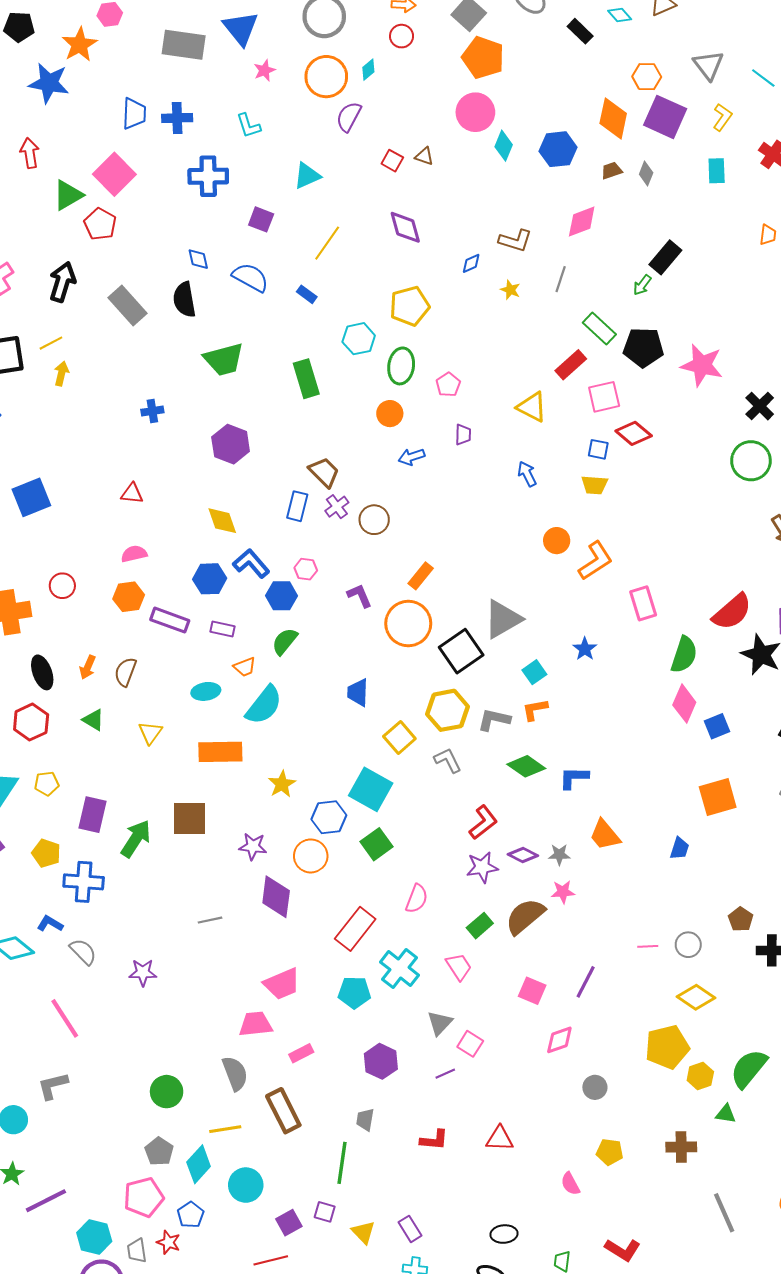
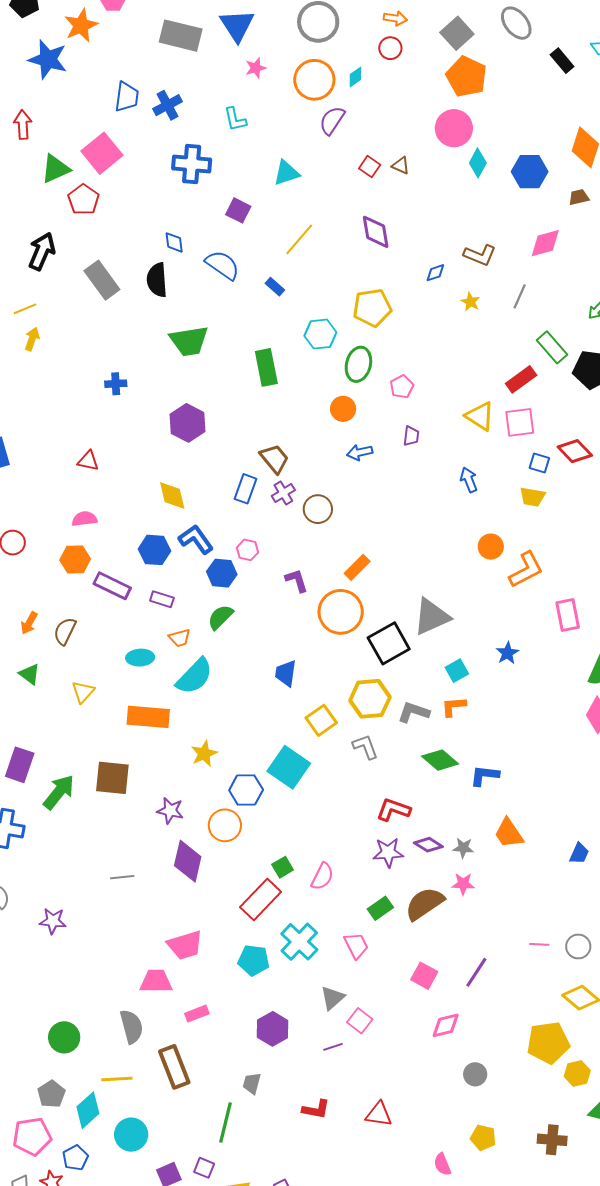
blue cross: (177, 118) -> (167, 105), turned -32
pink square: (604, 397) -> (520, 422), moved
red L-shape: (483, 822) -> (393, 810), turned -128
green square: (377, 844) -> (283, 867), moved, size x0.7

